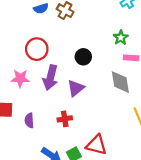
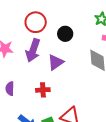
red circle: (37, 49) -> (36, 22), moved

